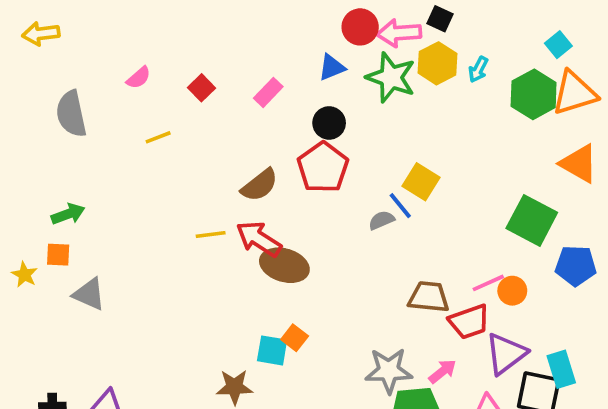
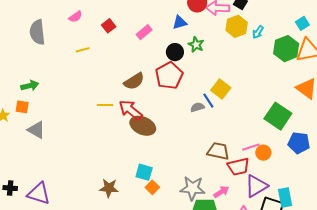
green star: (391, 77) -> (196, 45), moved, size x0.6
orange square: (295, 338) -> (152, 187), moved
cyan square: (272, 350) -> (144, 172), moved

